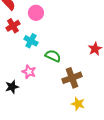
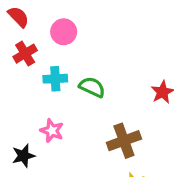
cyan cross: (31, 41) -> (55, 79), turned -32
green semicircle: (53, 56) -> (92, 87), moved

